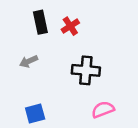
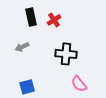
pink semicircle: (103, 110) -> (79, 84), turned -108

